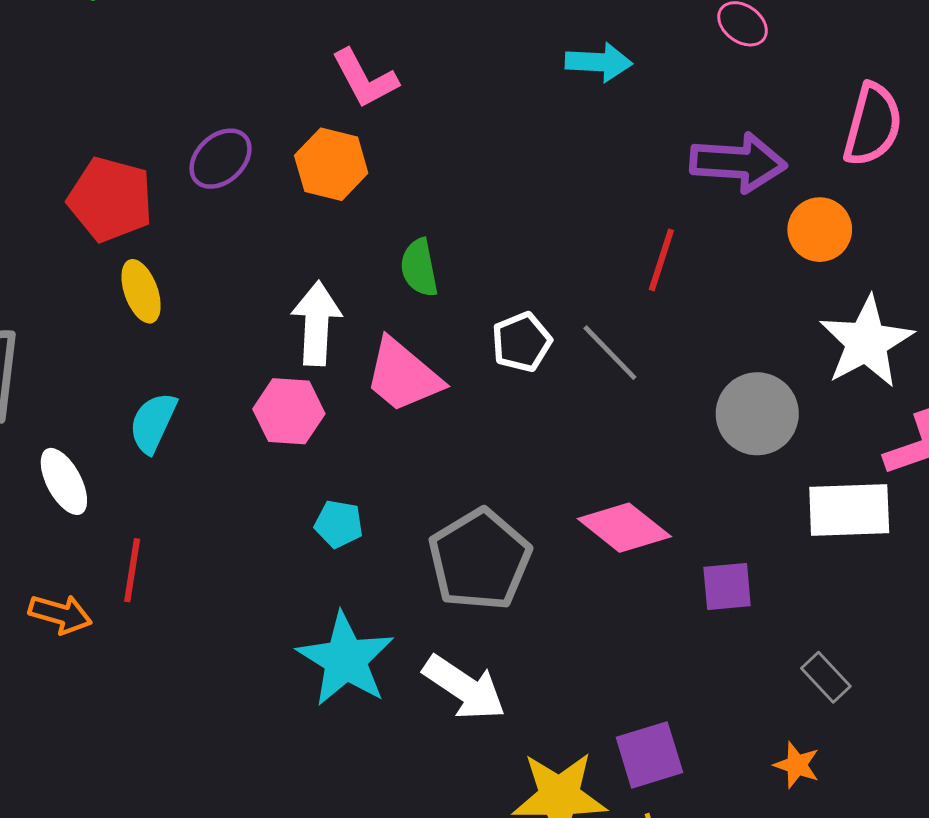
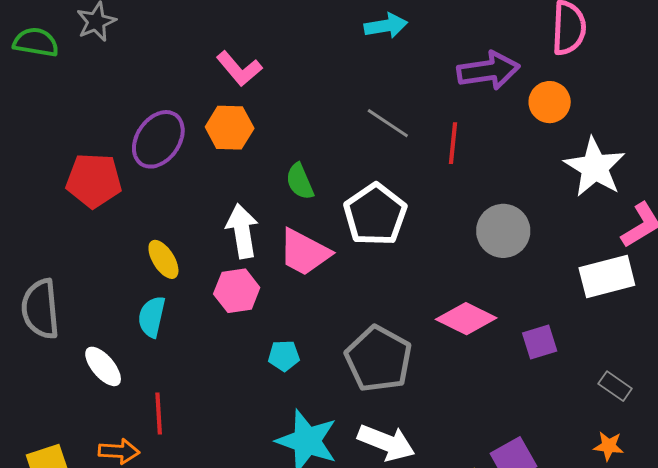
purple ellipse: (221, 159) -> (158, 139), size x1.4
yellow ellipse: (141, 291) -> (163, 259), moved
white pentagon: (522, 342) -> (375, 215), size x1.6
gray line: (610, 353) -> (388, 123), moved
gray circle: (757, 414) -> (503, 231), moved

